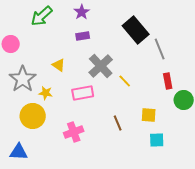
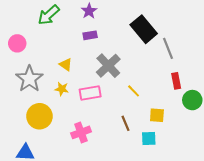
yellow line: (125, 81) -> (134, 91), moved
yellow star: (46, 93) -> (62, 89), moved
cyan square: (157, 140) -> (149, 139), moved

